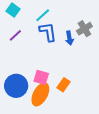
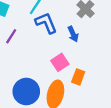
blue arrow: (69, 38) -> (73, 34), moved
pink square: (41, 77) -> (60, 62), moved, turned -35

